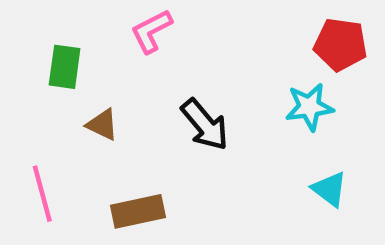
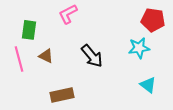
pink line: (42, 194) -> (19, 59), moved

